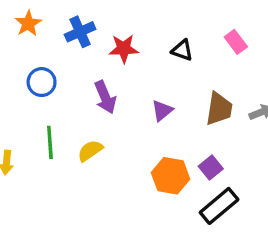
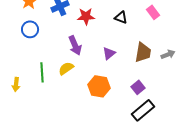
blue circle: (42, 82) -> (30, 29), moved
yellow semicircle: (90, 151) -> (66, 68), moved
orange hexagon: (171, 176) -> (99, 86), moved

